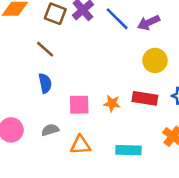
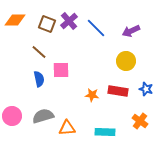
purple arrow: (149, 23) -> (131, 31), moved
pink square: (79, 105) -> (61, 70), moved
gray semicircle: (50, 130) -> (43, 116), size x1.5

